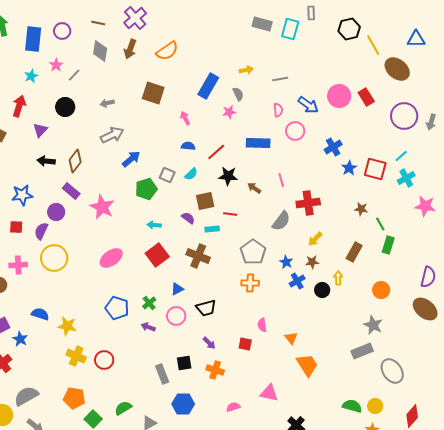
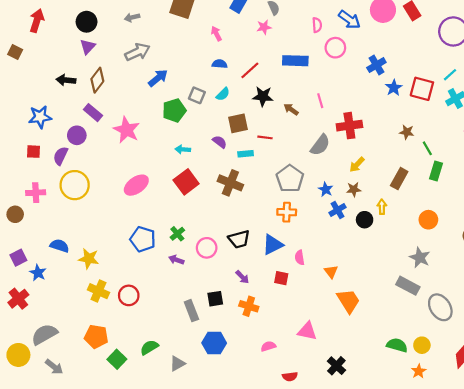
purple triangle: (40, 130) -> (88, 47), moved
blue triangle: (177, 289) -> (273, 245), moved, size x1.5
gray rectangle: (362, 351) -> (408, 286), turned 50

